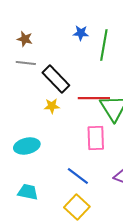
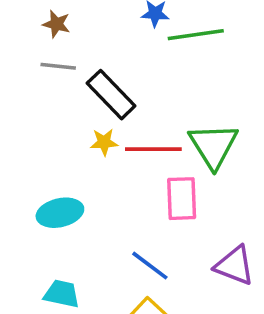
green line: (104, 45) -> (196, 35), turned 72
red line: (94, 98) -> (153, 149), moved

